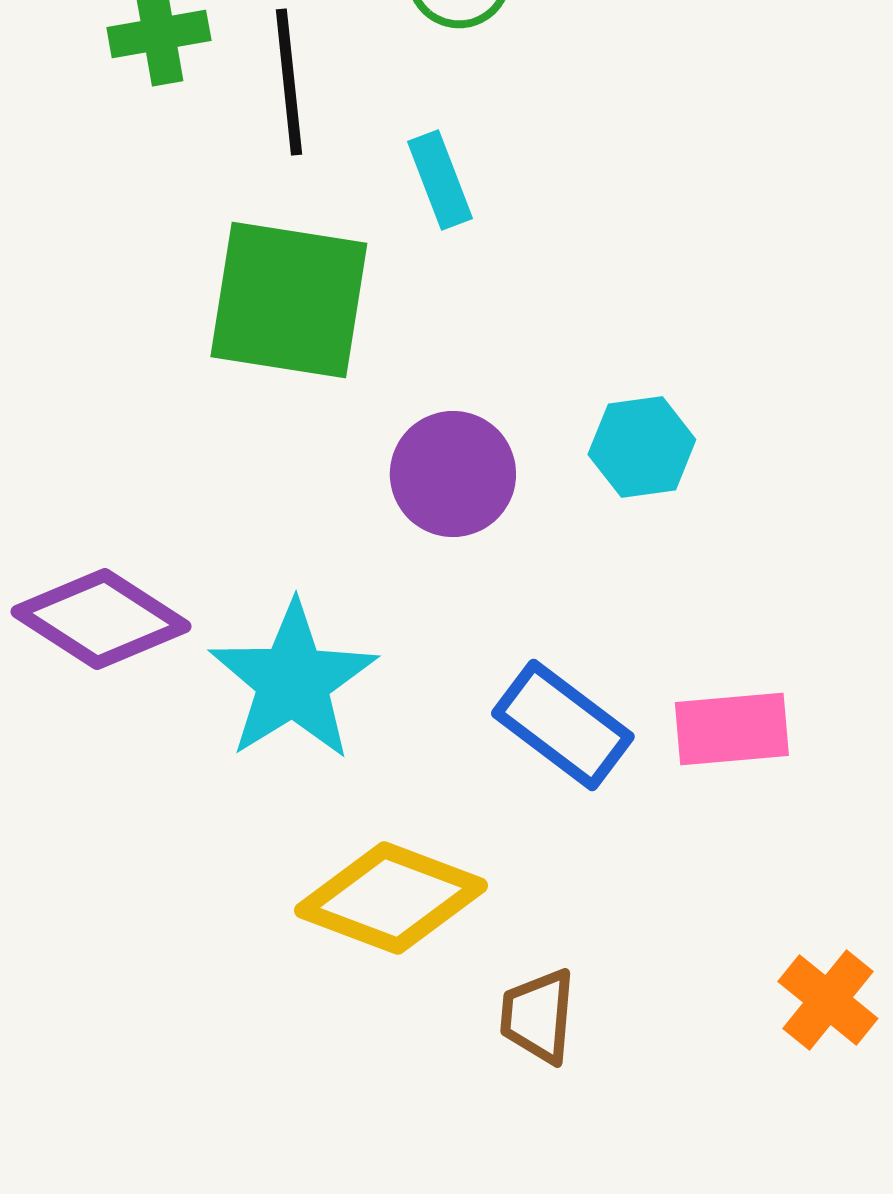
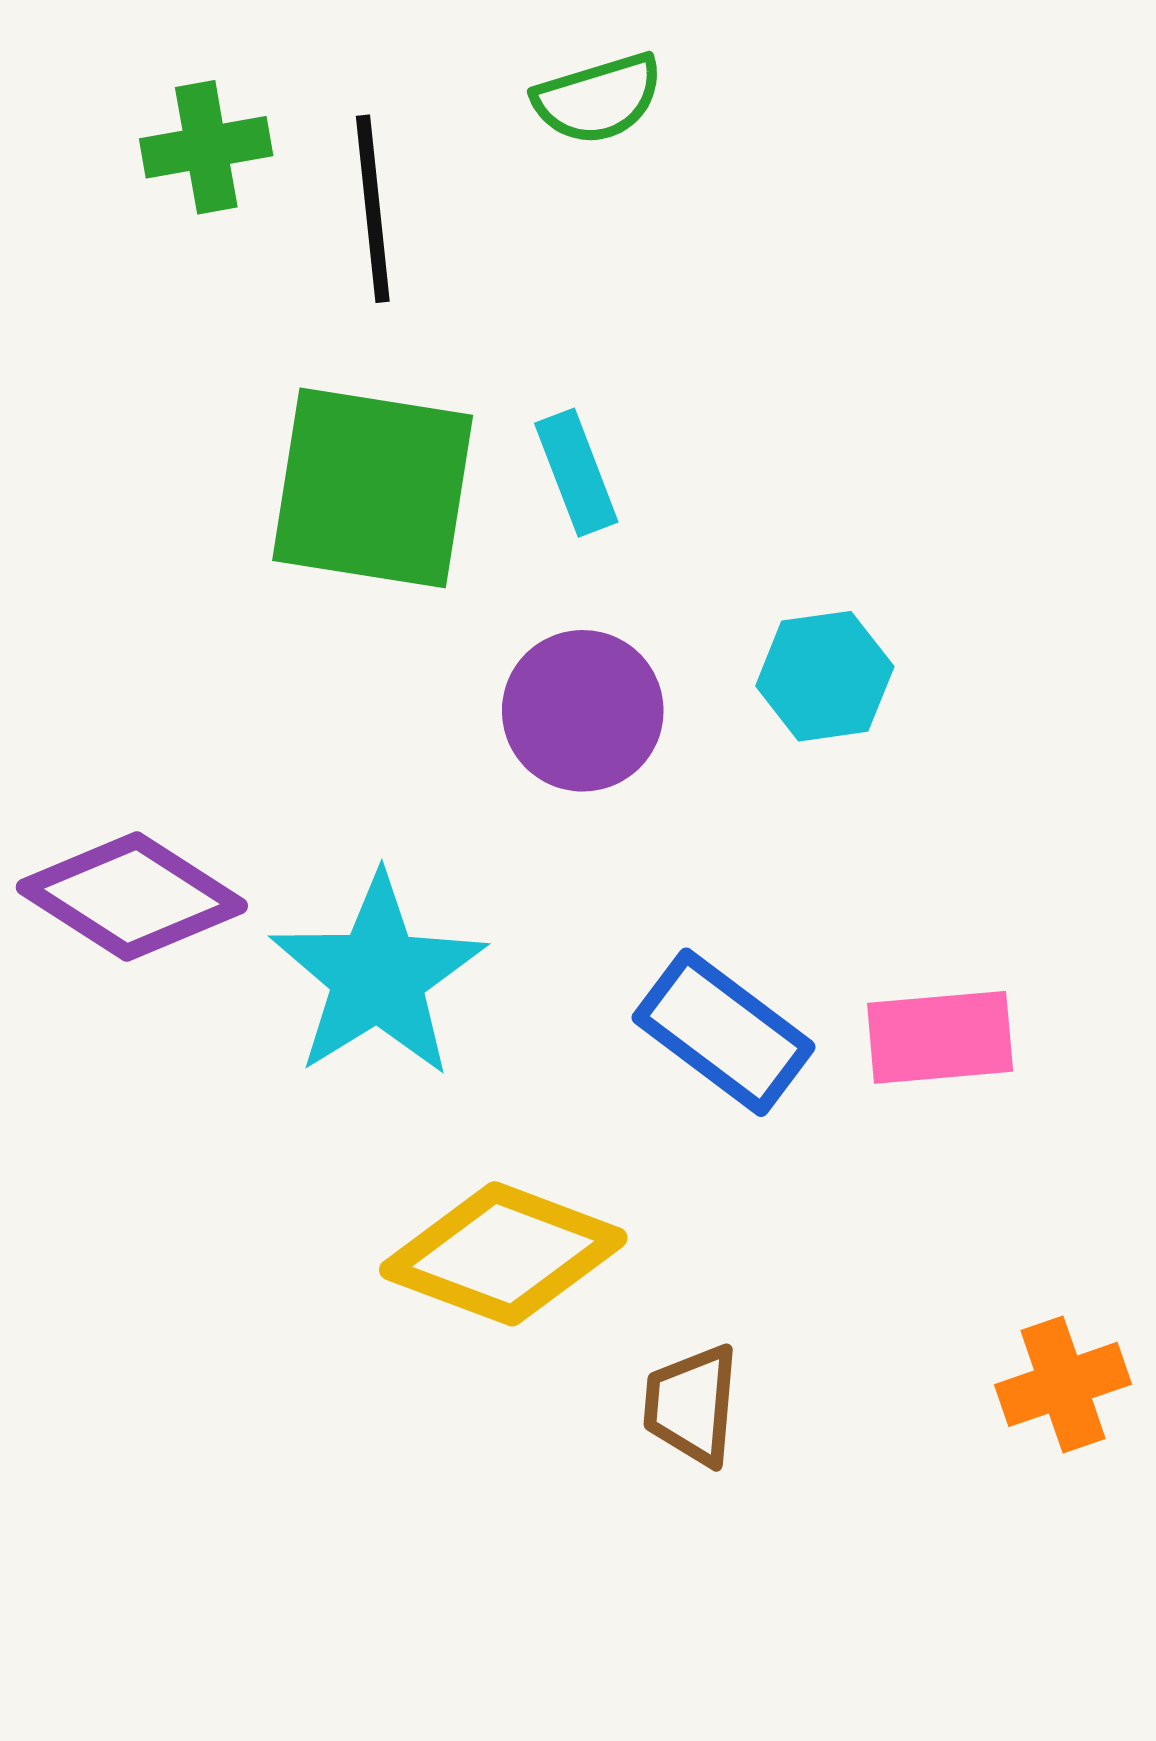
cyan rectangle: (440, 180) -> (576, 473), moved
orange cross: (828, 1000) -> (1063, 1384), turned 32

